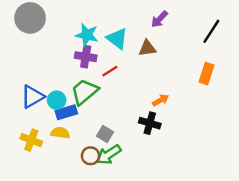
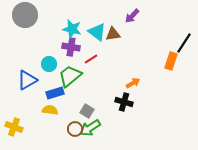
black line: (211, 31) -> (184, 43), moved
brown triangle: (147, 48) -> (113, 34), moved
cyan circle: (57, 100) -> (49, 64), moved
yellow cross: (31, 140) -> (14, 127), moved

